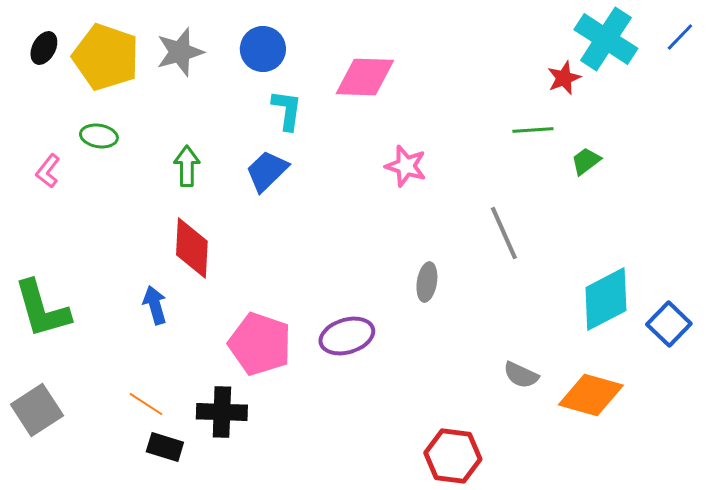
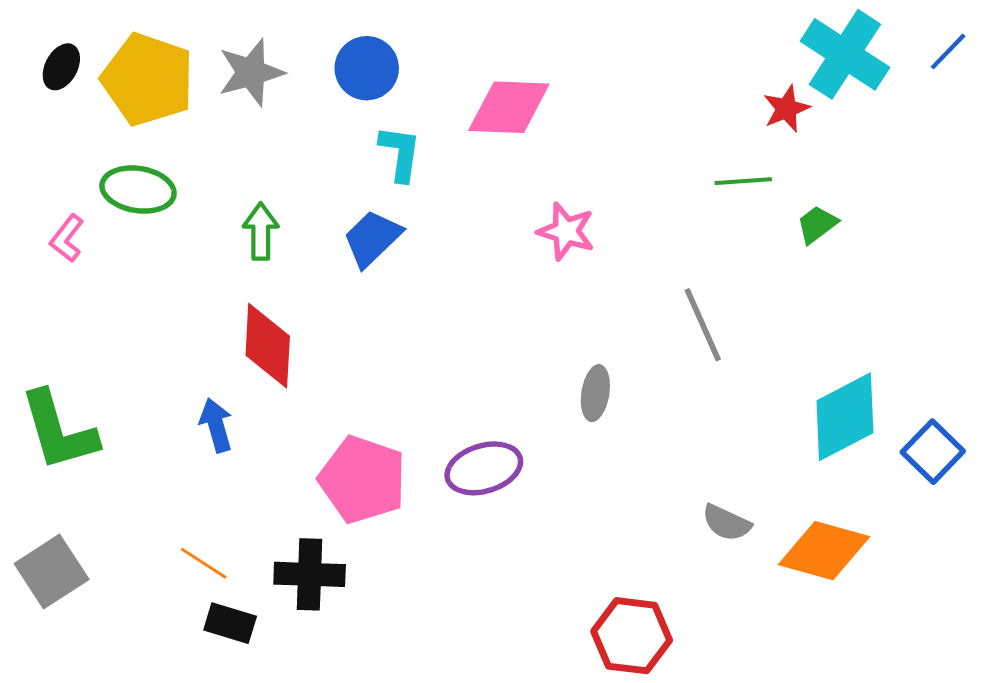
green ellipse: (99, 136) -> (138, 190), size x1.4

